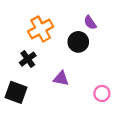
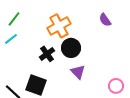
black circle: (78, 42) -> (71, 48), moved
purple triangle: (61, 78) -> (78, 72), turned 35

